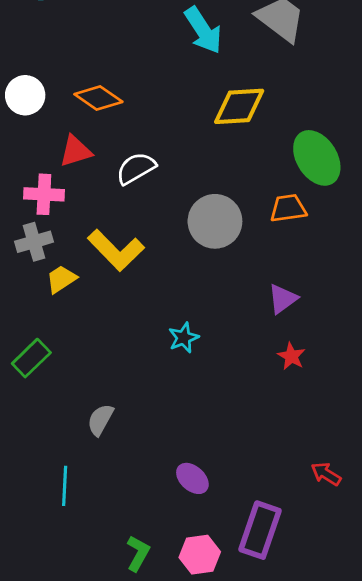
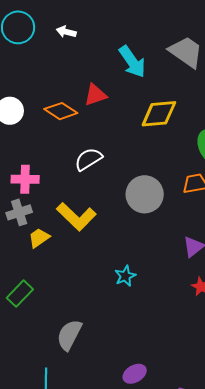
red triangle: (76, 151) -> (95, 95), moved
gray semicircle: (100, 420) -> (69, 335), size x1.4
purple ellipse: (192, 478) -> (135, 374), turned -70

